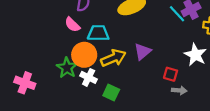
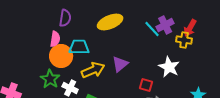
pink semicircle: (72, 25) -> (55, 39), turned -126
orange circle: (84, 55) -> (61, 56), moved

